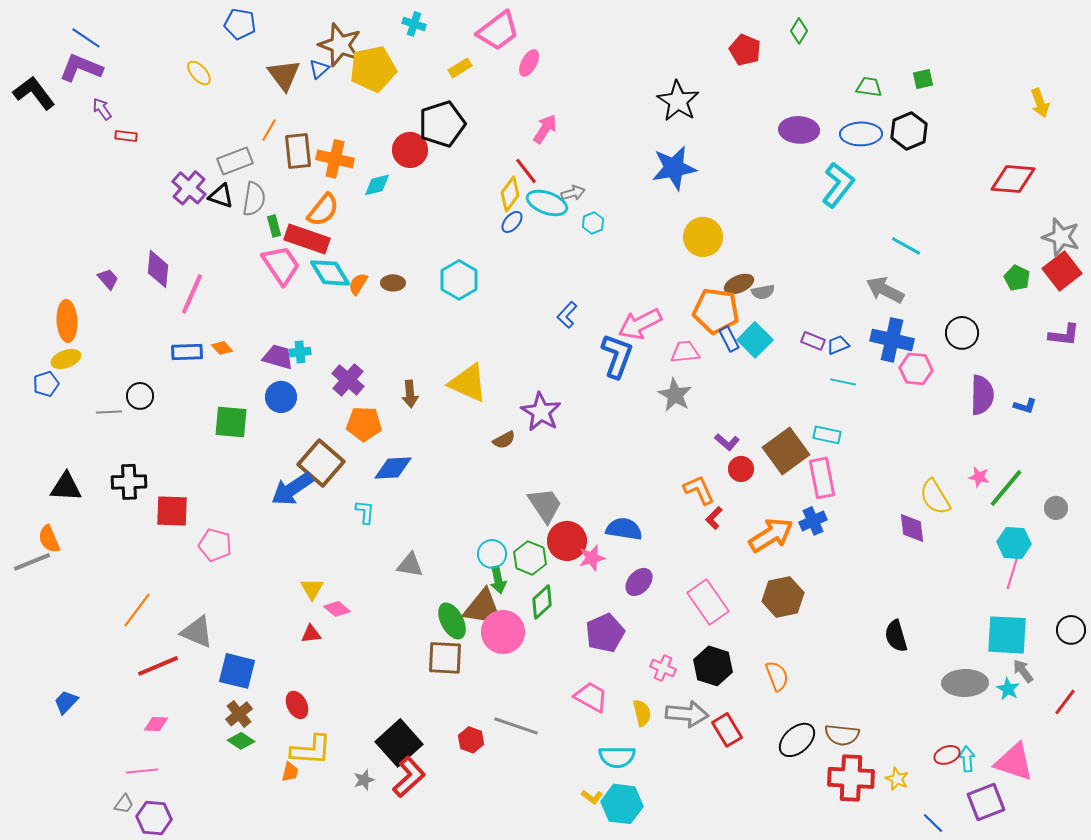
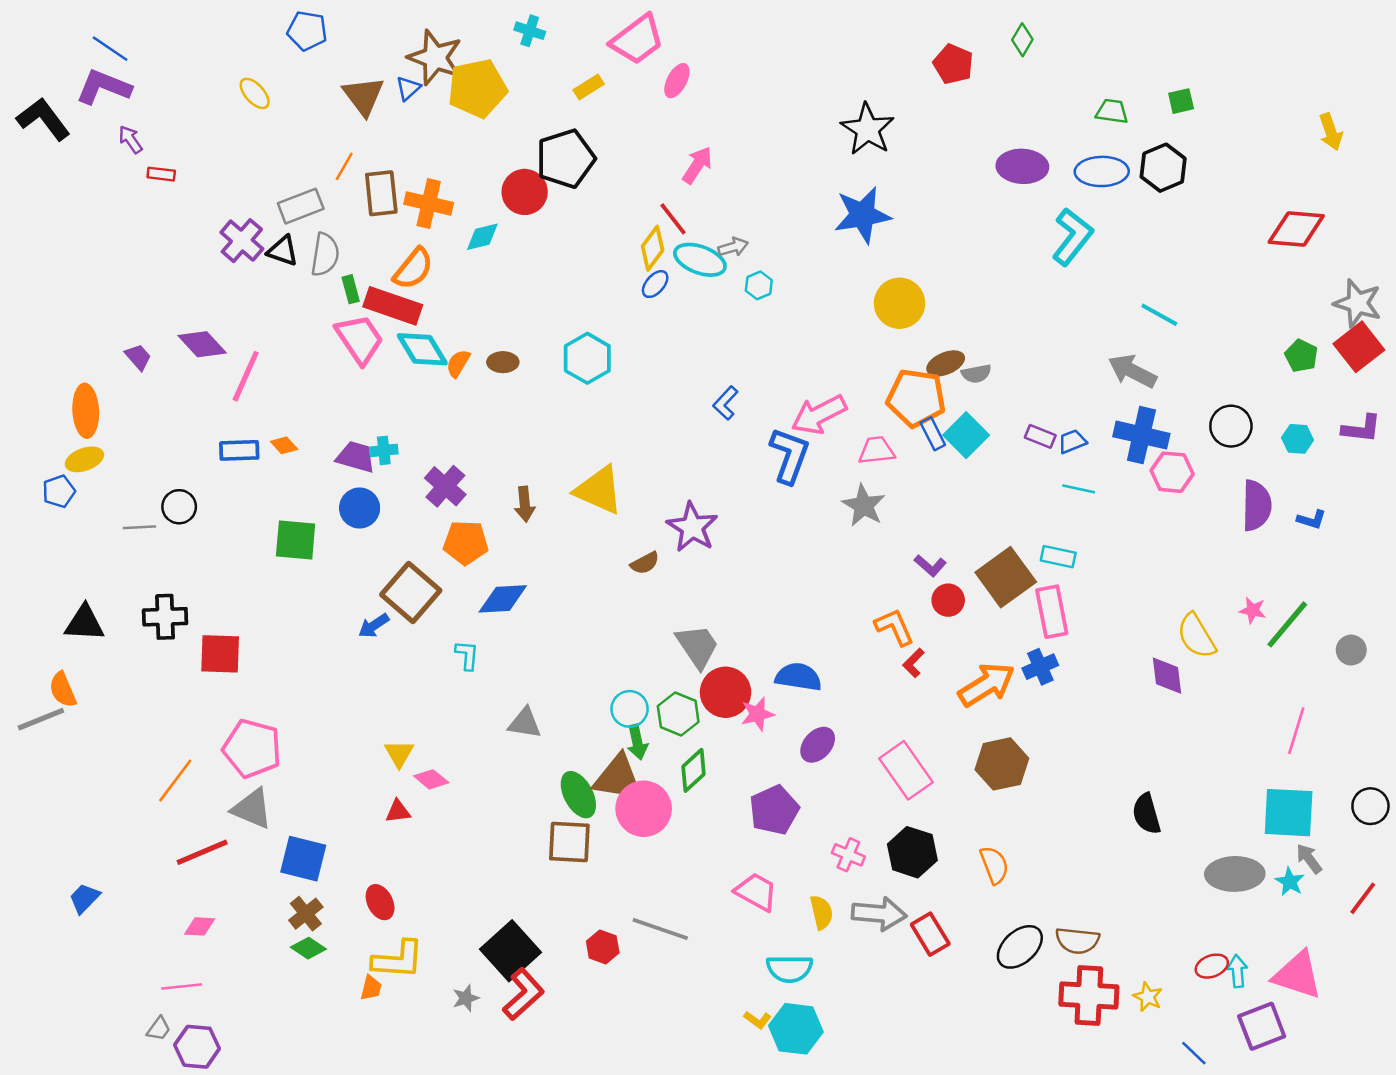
purple diamond: (158, 269) -> (202, 344), turned -48
blue arrow: (292, 489) -> (374, 626), size x0.6
cyan hexagon: (1014, 543) -> (1297, 439), moved, size x0.7
pink pentagon: (215, 545) -> (252, 749), moved, size x1.4

